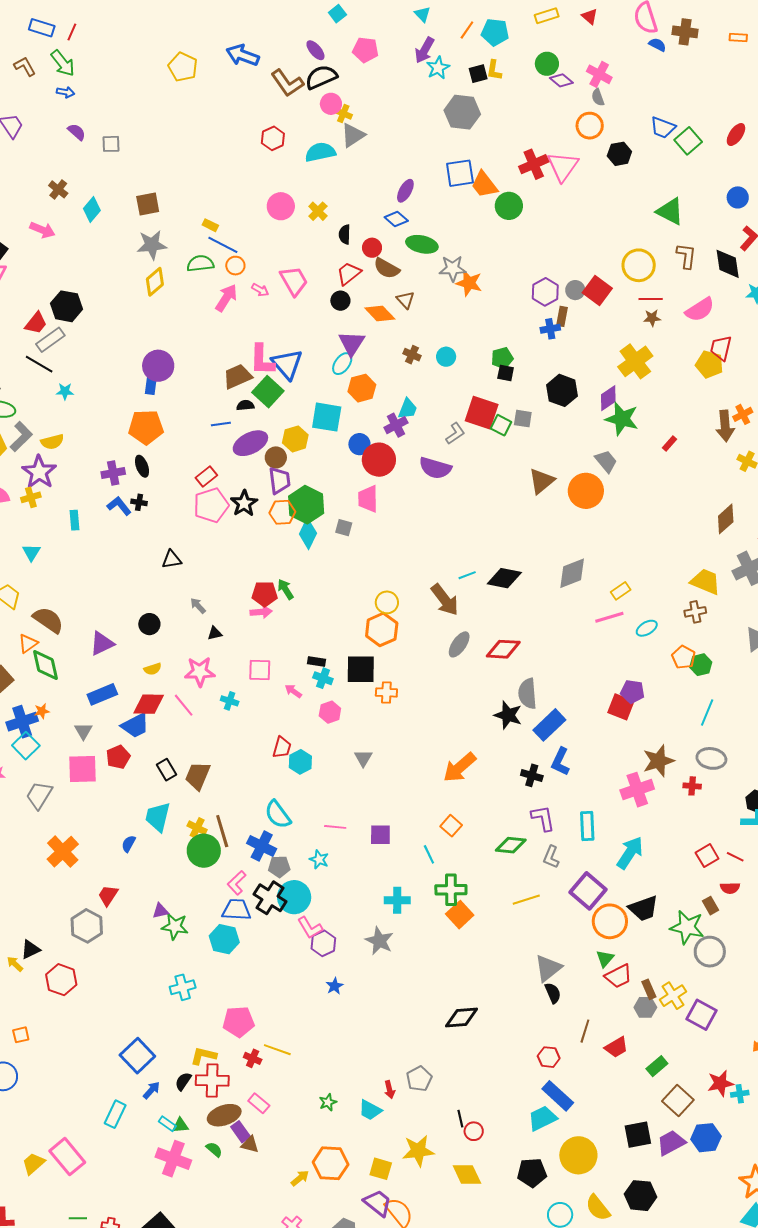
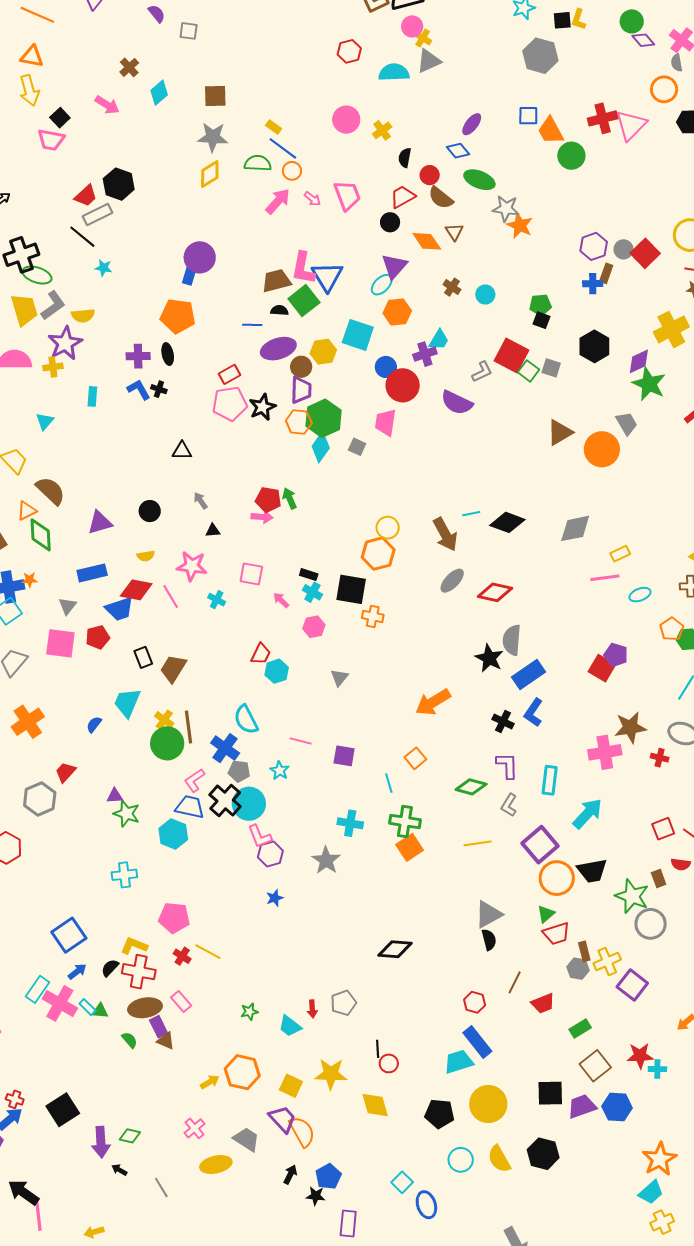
blue square: (460, 173) -> (528, 116), size x0.7
pink cross: (173, 1159) -> (60, 1003), moved

